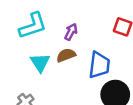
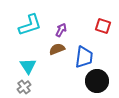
cyan triangle: (40, 63) -> (28, 66), moved

